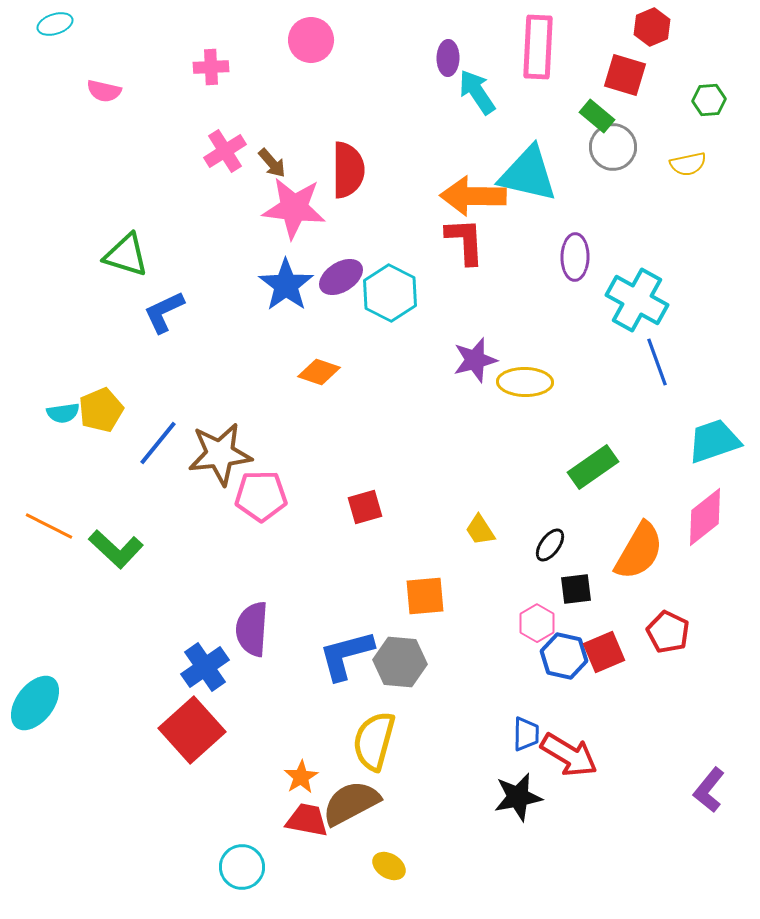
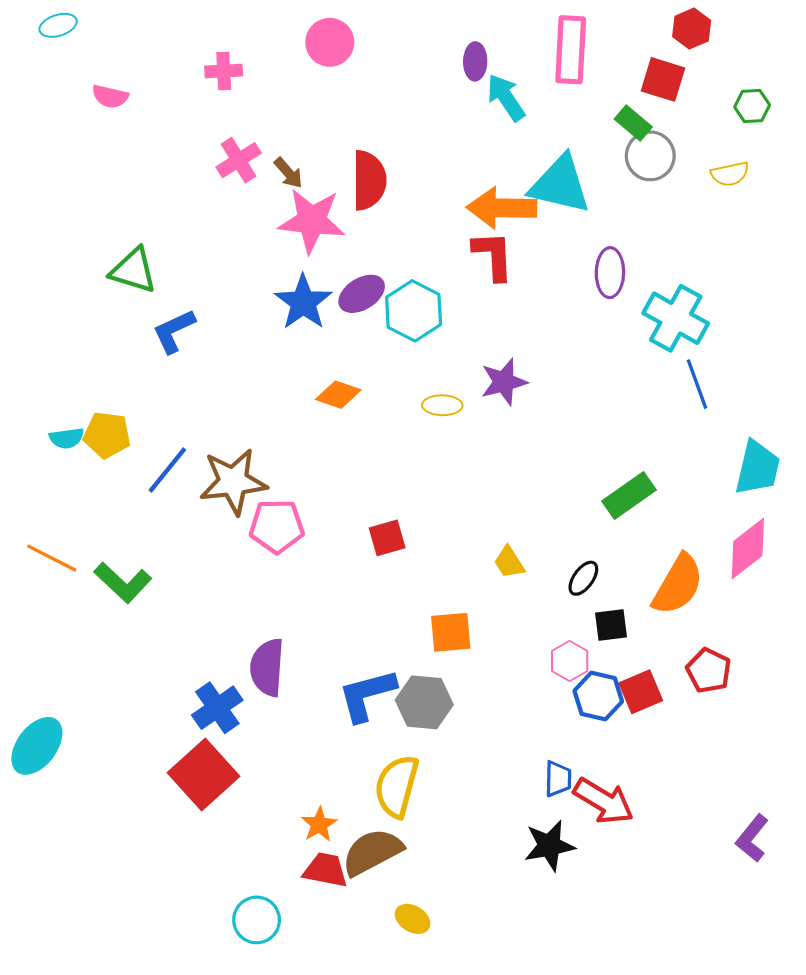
yellow ellipse: (525, 382) -> (442, 405), moved, size x0.7
yellow pentagon: (101, 410) -> (107, 435), turned 30
cyan trapezoid: (714, 441) -> (757, 468), turned 122

